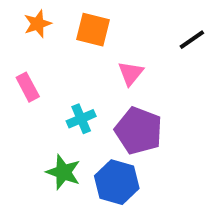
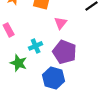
green star: (63, 172) -> (19, 63), moved

